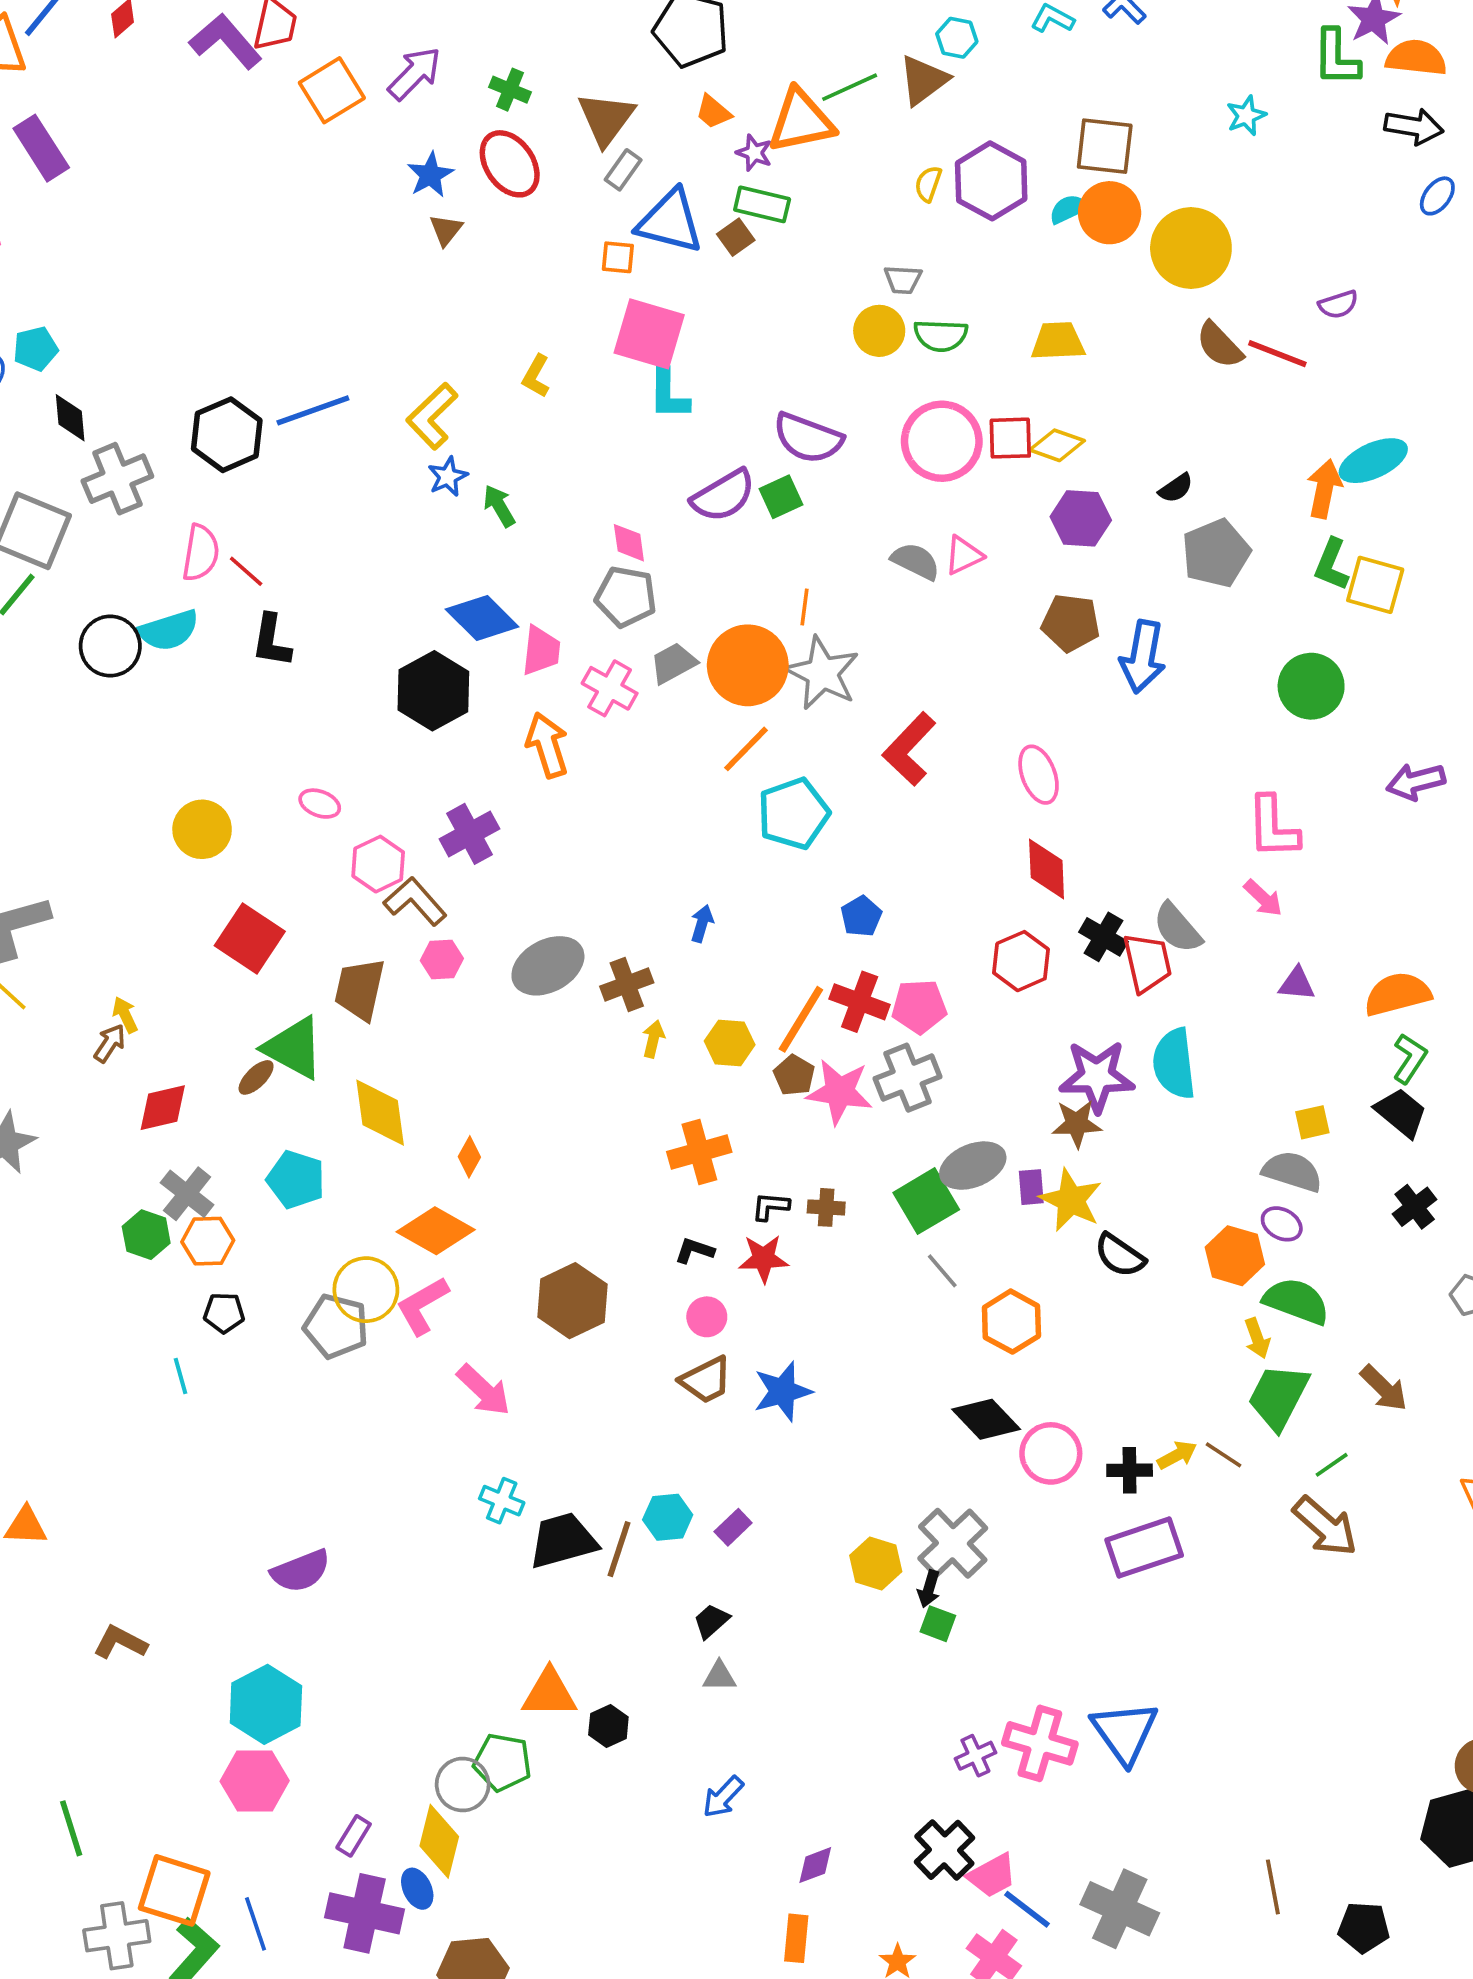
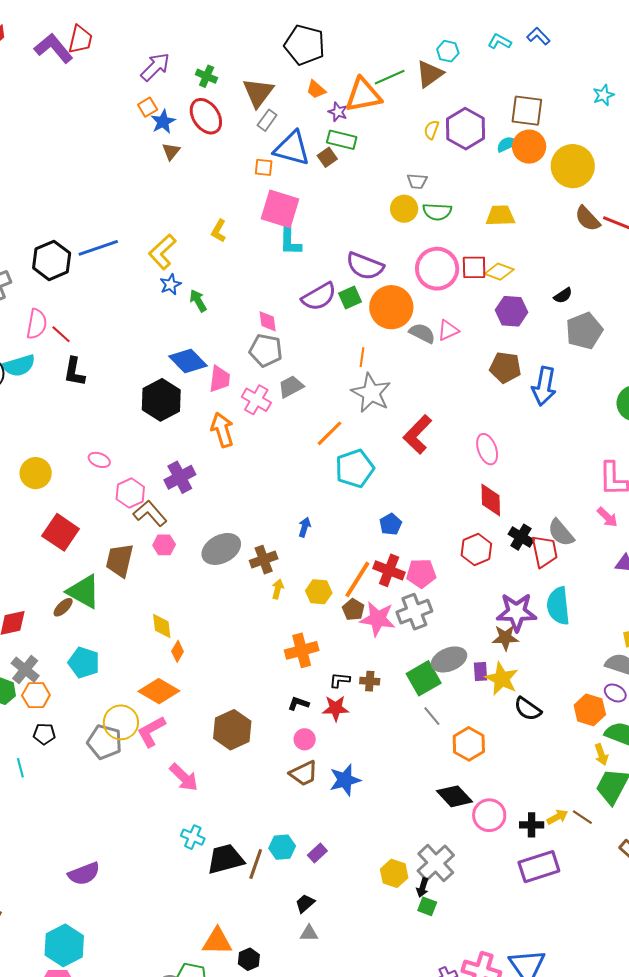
orange square: (332, 90) -> (148, 107), moved, size x0.6
orange circle: (748, 665) -> (391, 307), moved
yellow diamond: (380, 1113) -> (162, 626), moved, size x0.7

